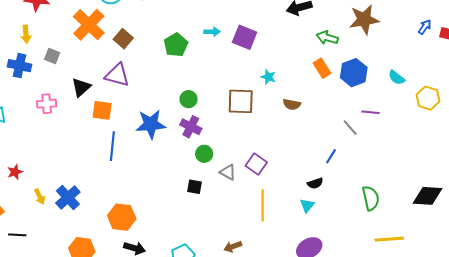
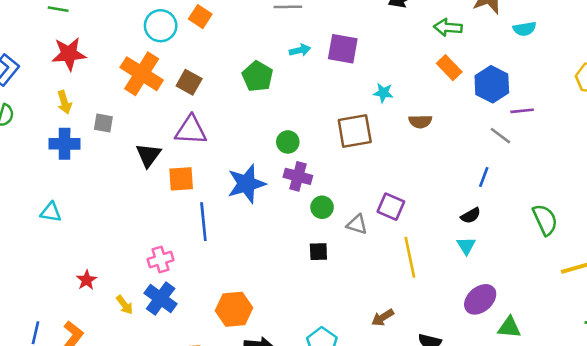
blue hexagon: (354, 73) -> (492, 84), moved
cyan semicircle: (396, 78) -> (525, 29), moved, turned -36
pink cross: (47, 104) -> (161, 260), moved

